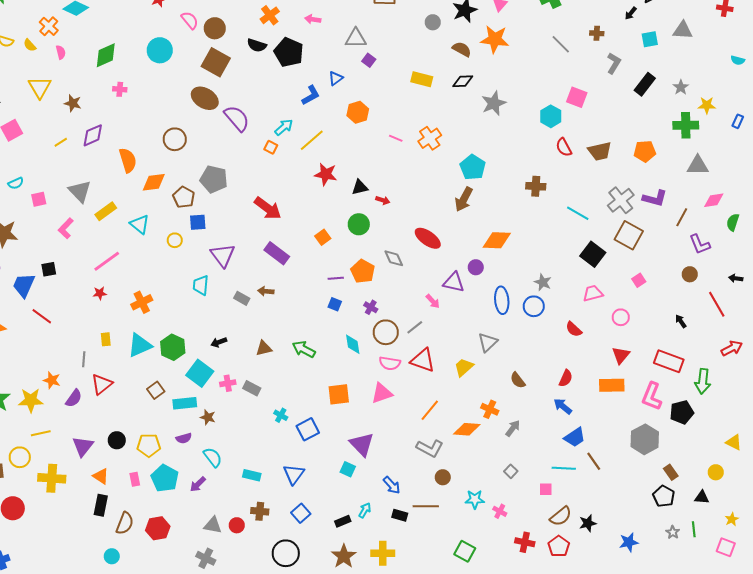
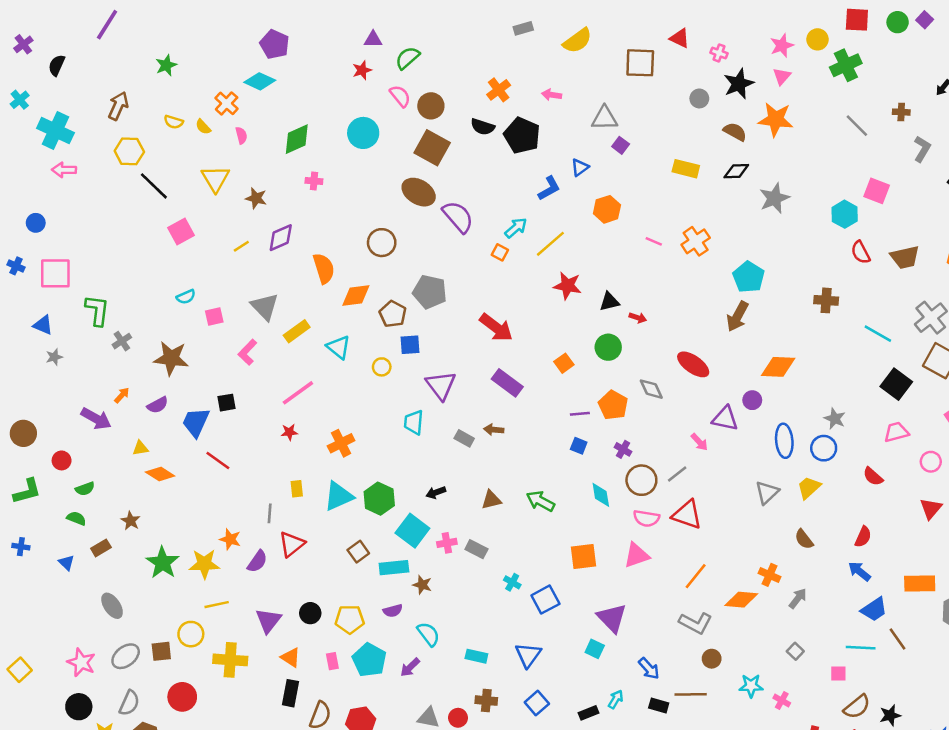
yellow trapezoid: (464, 367) -> (809, 488), moved
orange rectangle: (612, 385) -> (920, 584), moved

